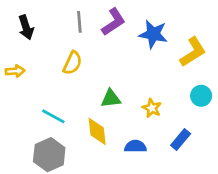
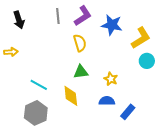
yellow semicircle: (73, 63) -> (80, 43), moved, turned -42
cyan circle: (201, 96) -> (147, 61), moved
blue rectangle: (181, 140) -> (128, 112), moved
blue semicircle: (135, 146) -> (107, 101), moved

